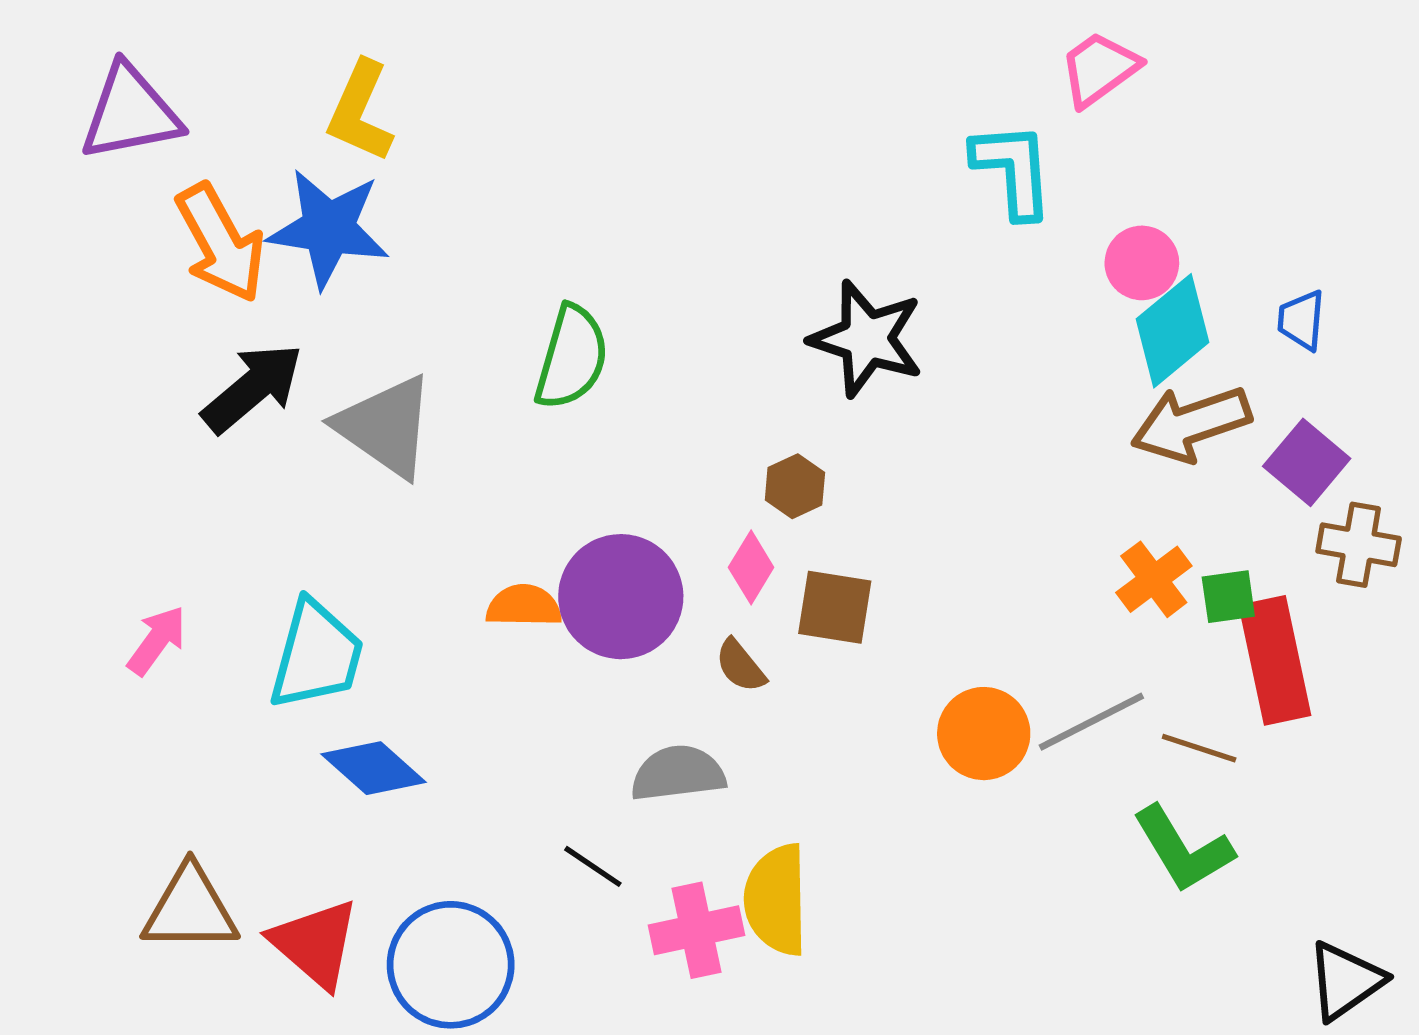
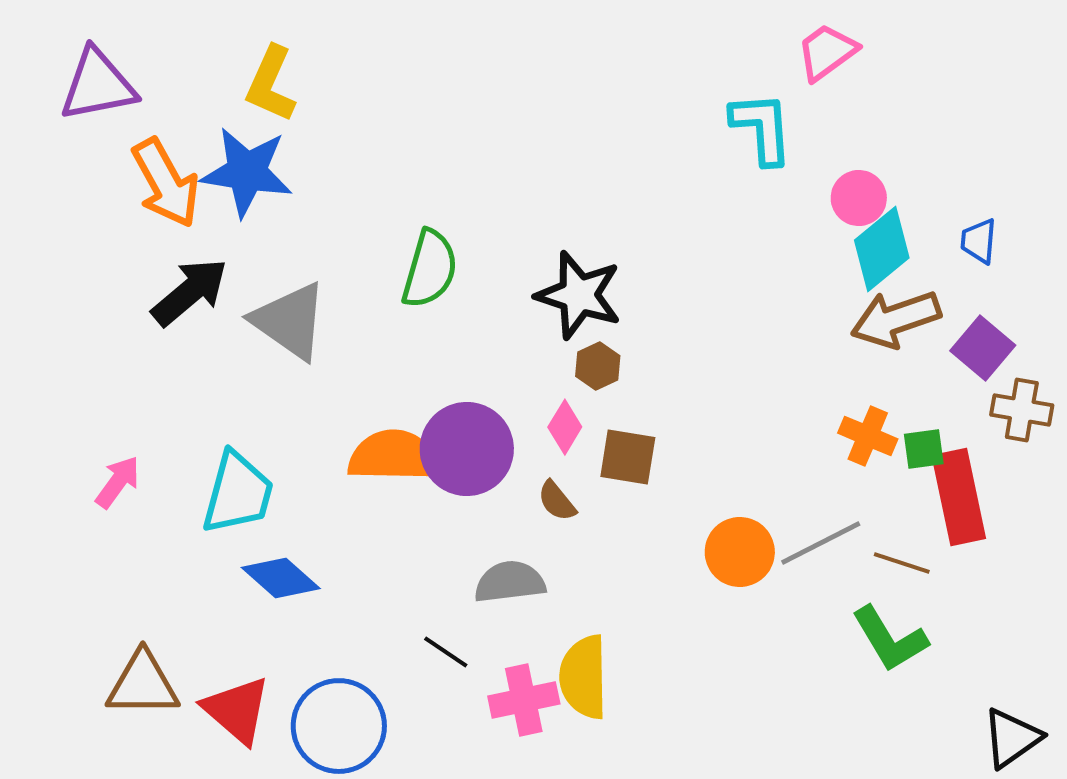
black star: (867, 339) -> (579, 295), moved
orange cross: (1154, 579) -> (868, 436), turned -30
orange semicircle: (524, 606) -> (394, 456), size x1.6

